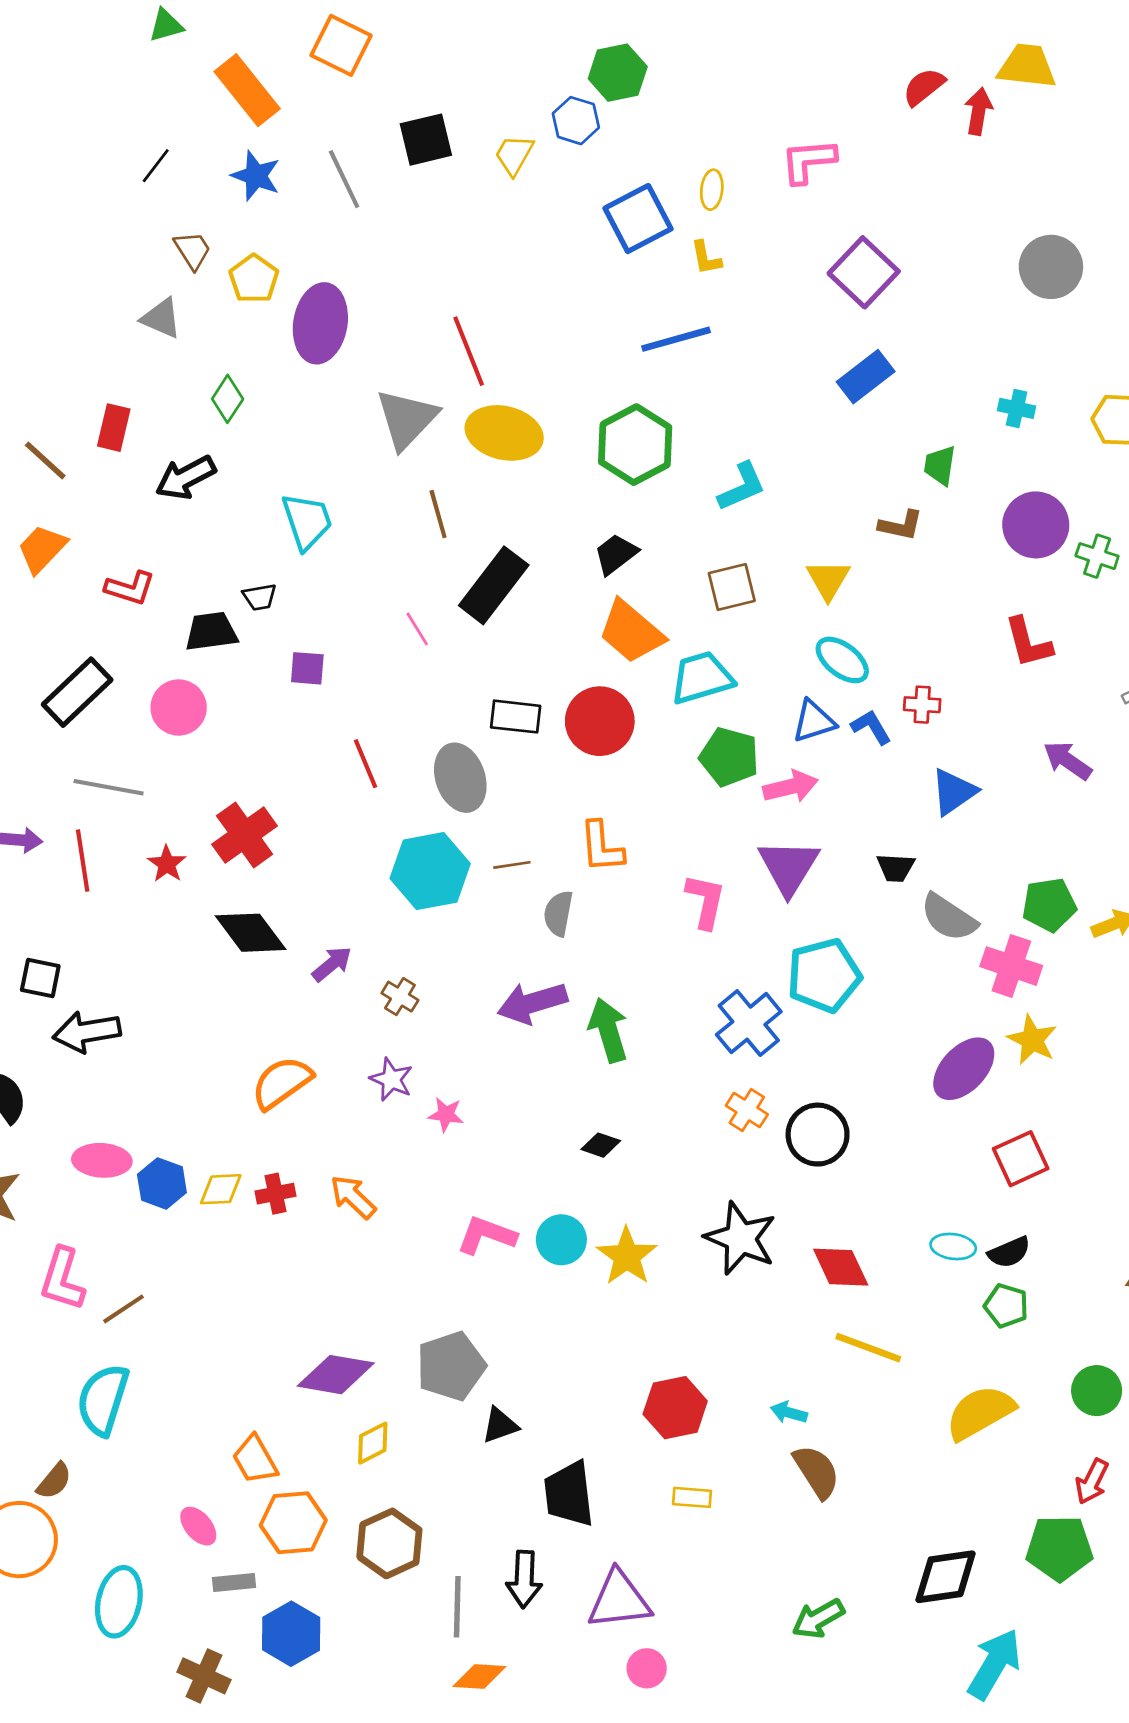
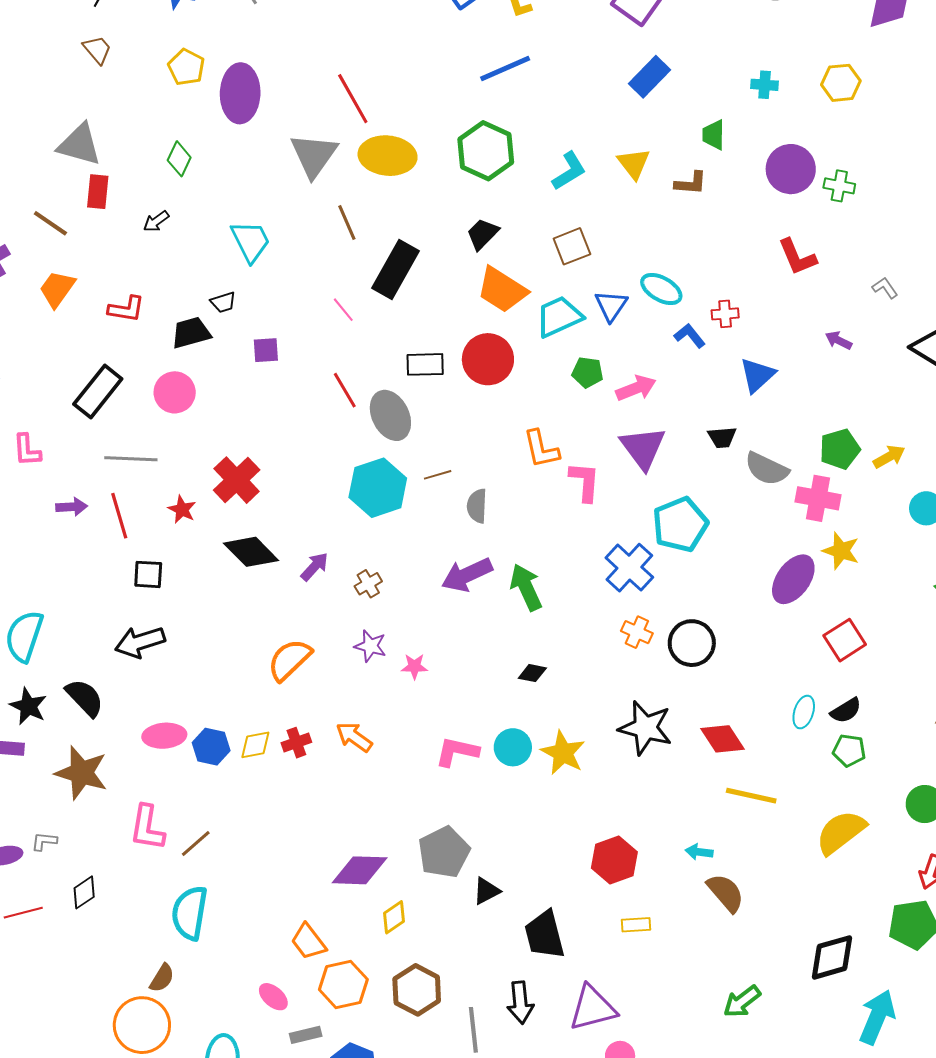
brown trapezoid: (192, 250) -> (97, 50), moved
gray triangle: (161, 318) -> (79, 145), moved, size x1.4
black arrow: (186, 478) -> (156, 221), size x0.6
yellow triangle: (828, 580) -> (634, 164), moved
blue triangle: (814, 721) -> (611, 306), moved, turned -30
green pentagon: (729, 757) -> (588, 372), size x0.7
purple arrow: (1068, 761) -> (839, 340), size x0.7
red line: (365, 764) -> (345, 390), moved
orange L-shape: (602, 847) -> (541, 449), moved
black square: (40, 978) -> (148, 574), moved
brown cross: (400, 997) -> (368, 584), turned 36
cyan ellipse: (953, 1247) -> (804, 712), turned -72

